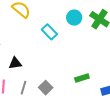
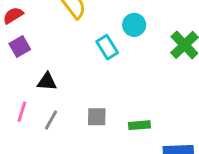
cyan circle: (74, 18) -> (134, 25), moved
gray square: (46, 88) -> (97, 117), moved, turned 32

